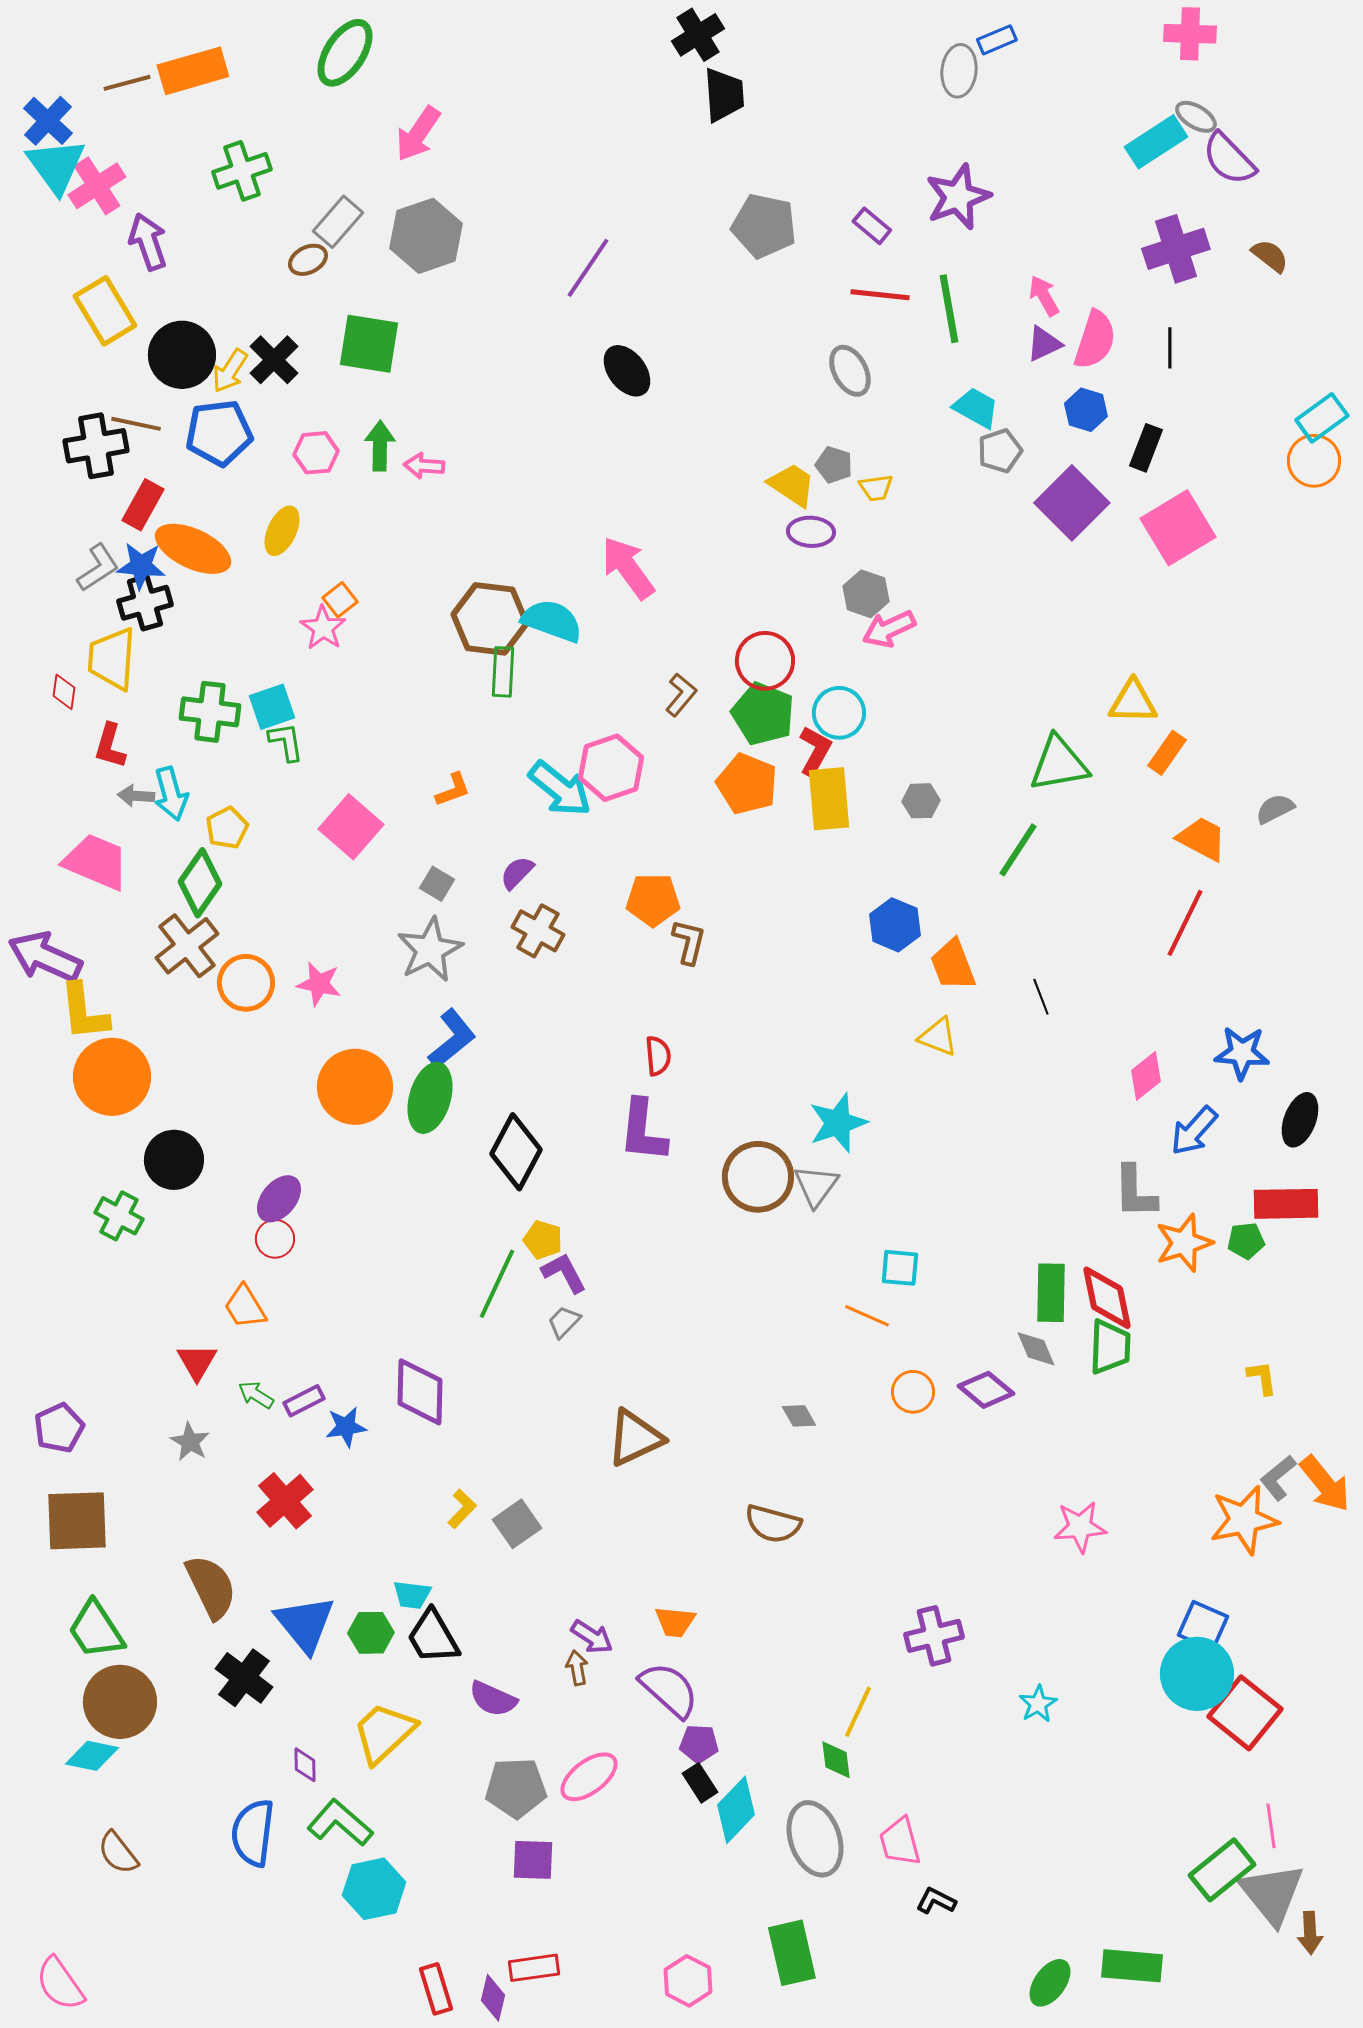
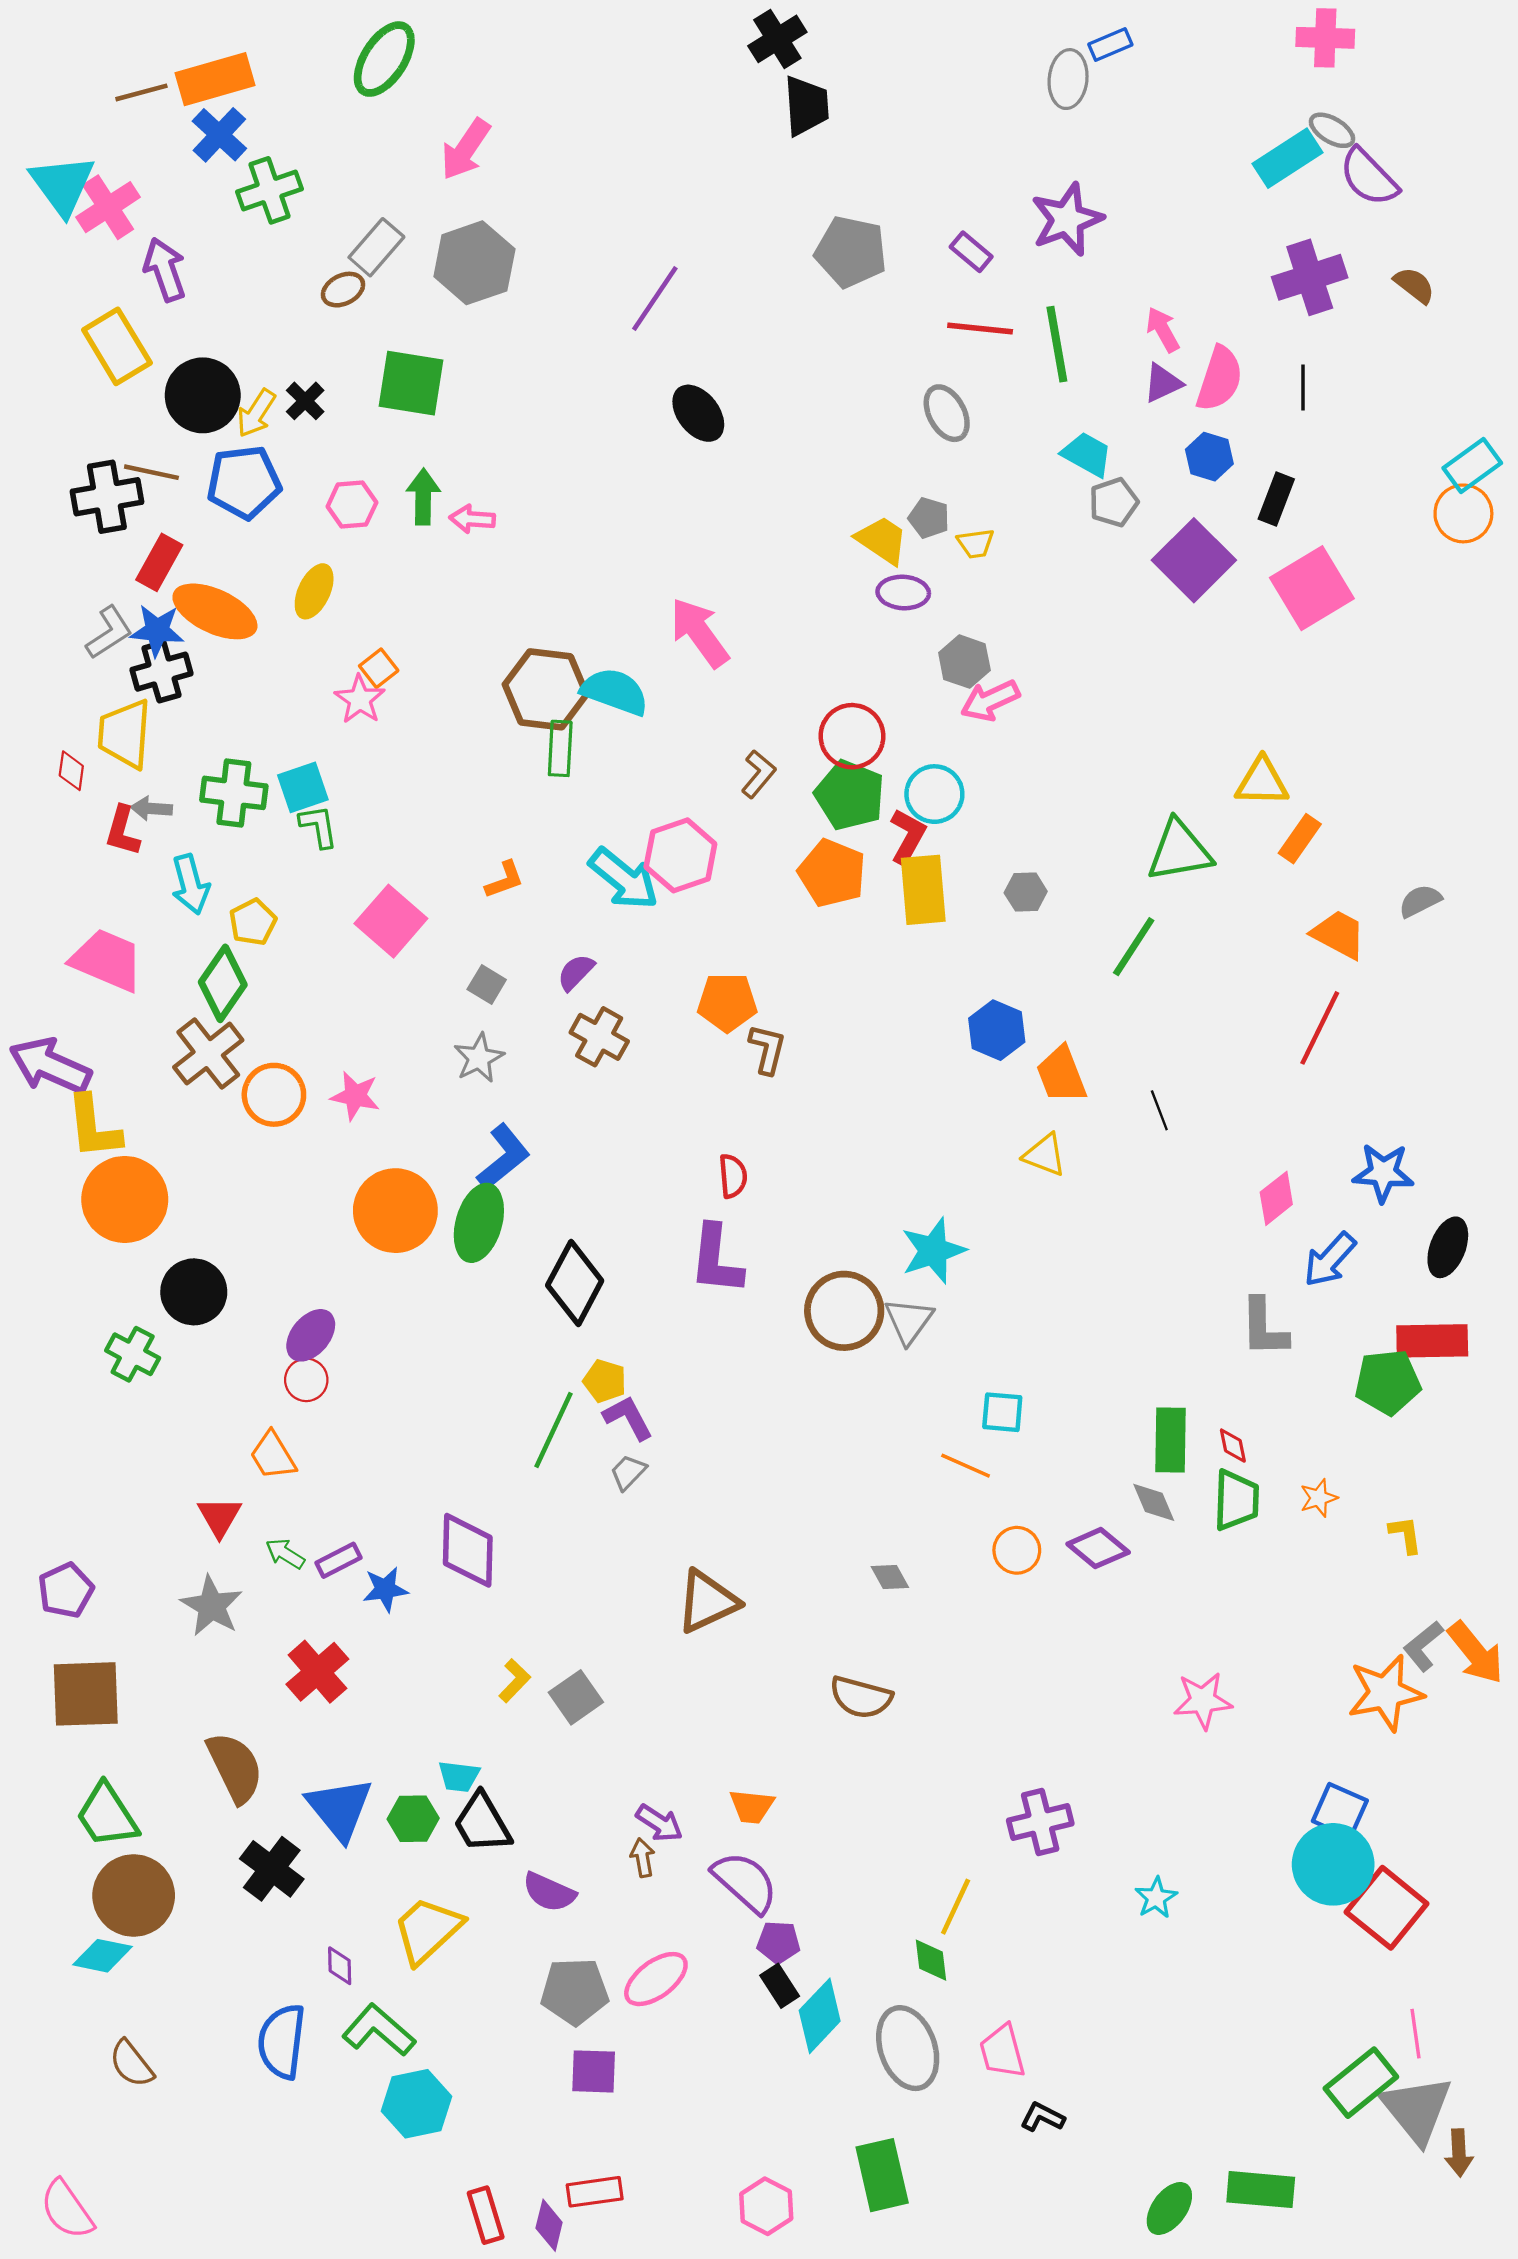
blue cross: (48, 121) -> (219, 135), moved
black cross: (274, 360) -> (305, 401), size x0.7
gray arrow: (136, 796) -> (151, 809), moved
gray star: (430, 950) -> (479, 1058), size x0.7
green pentagon: (1246, 1241) -> (1388, 1382), size x1.6
orange star: (1184, 1243) -> (1319, 1498), moved, size x0.6
red diamond: (1107, 1298) -> (1233, 1446), size x0.5
gray star: (190, 1442) -> (212, 1606), size x1.4

